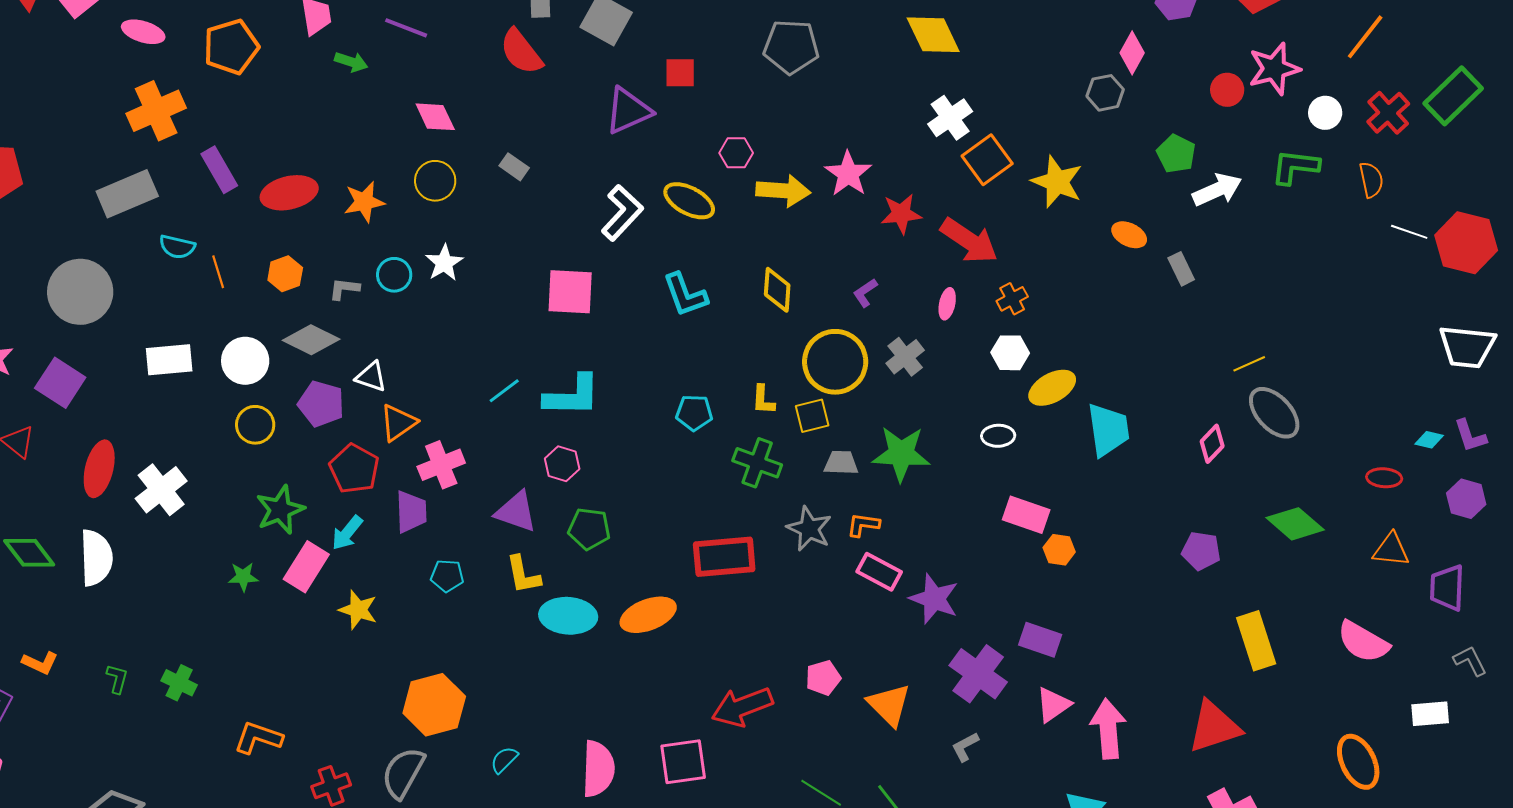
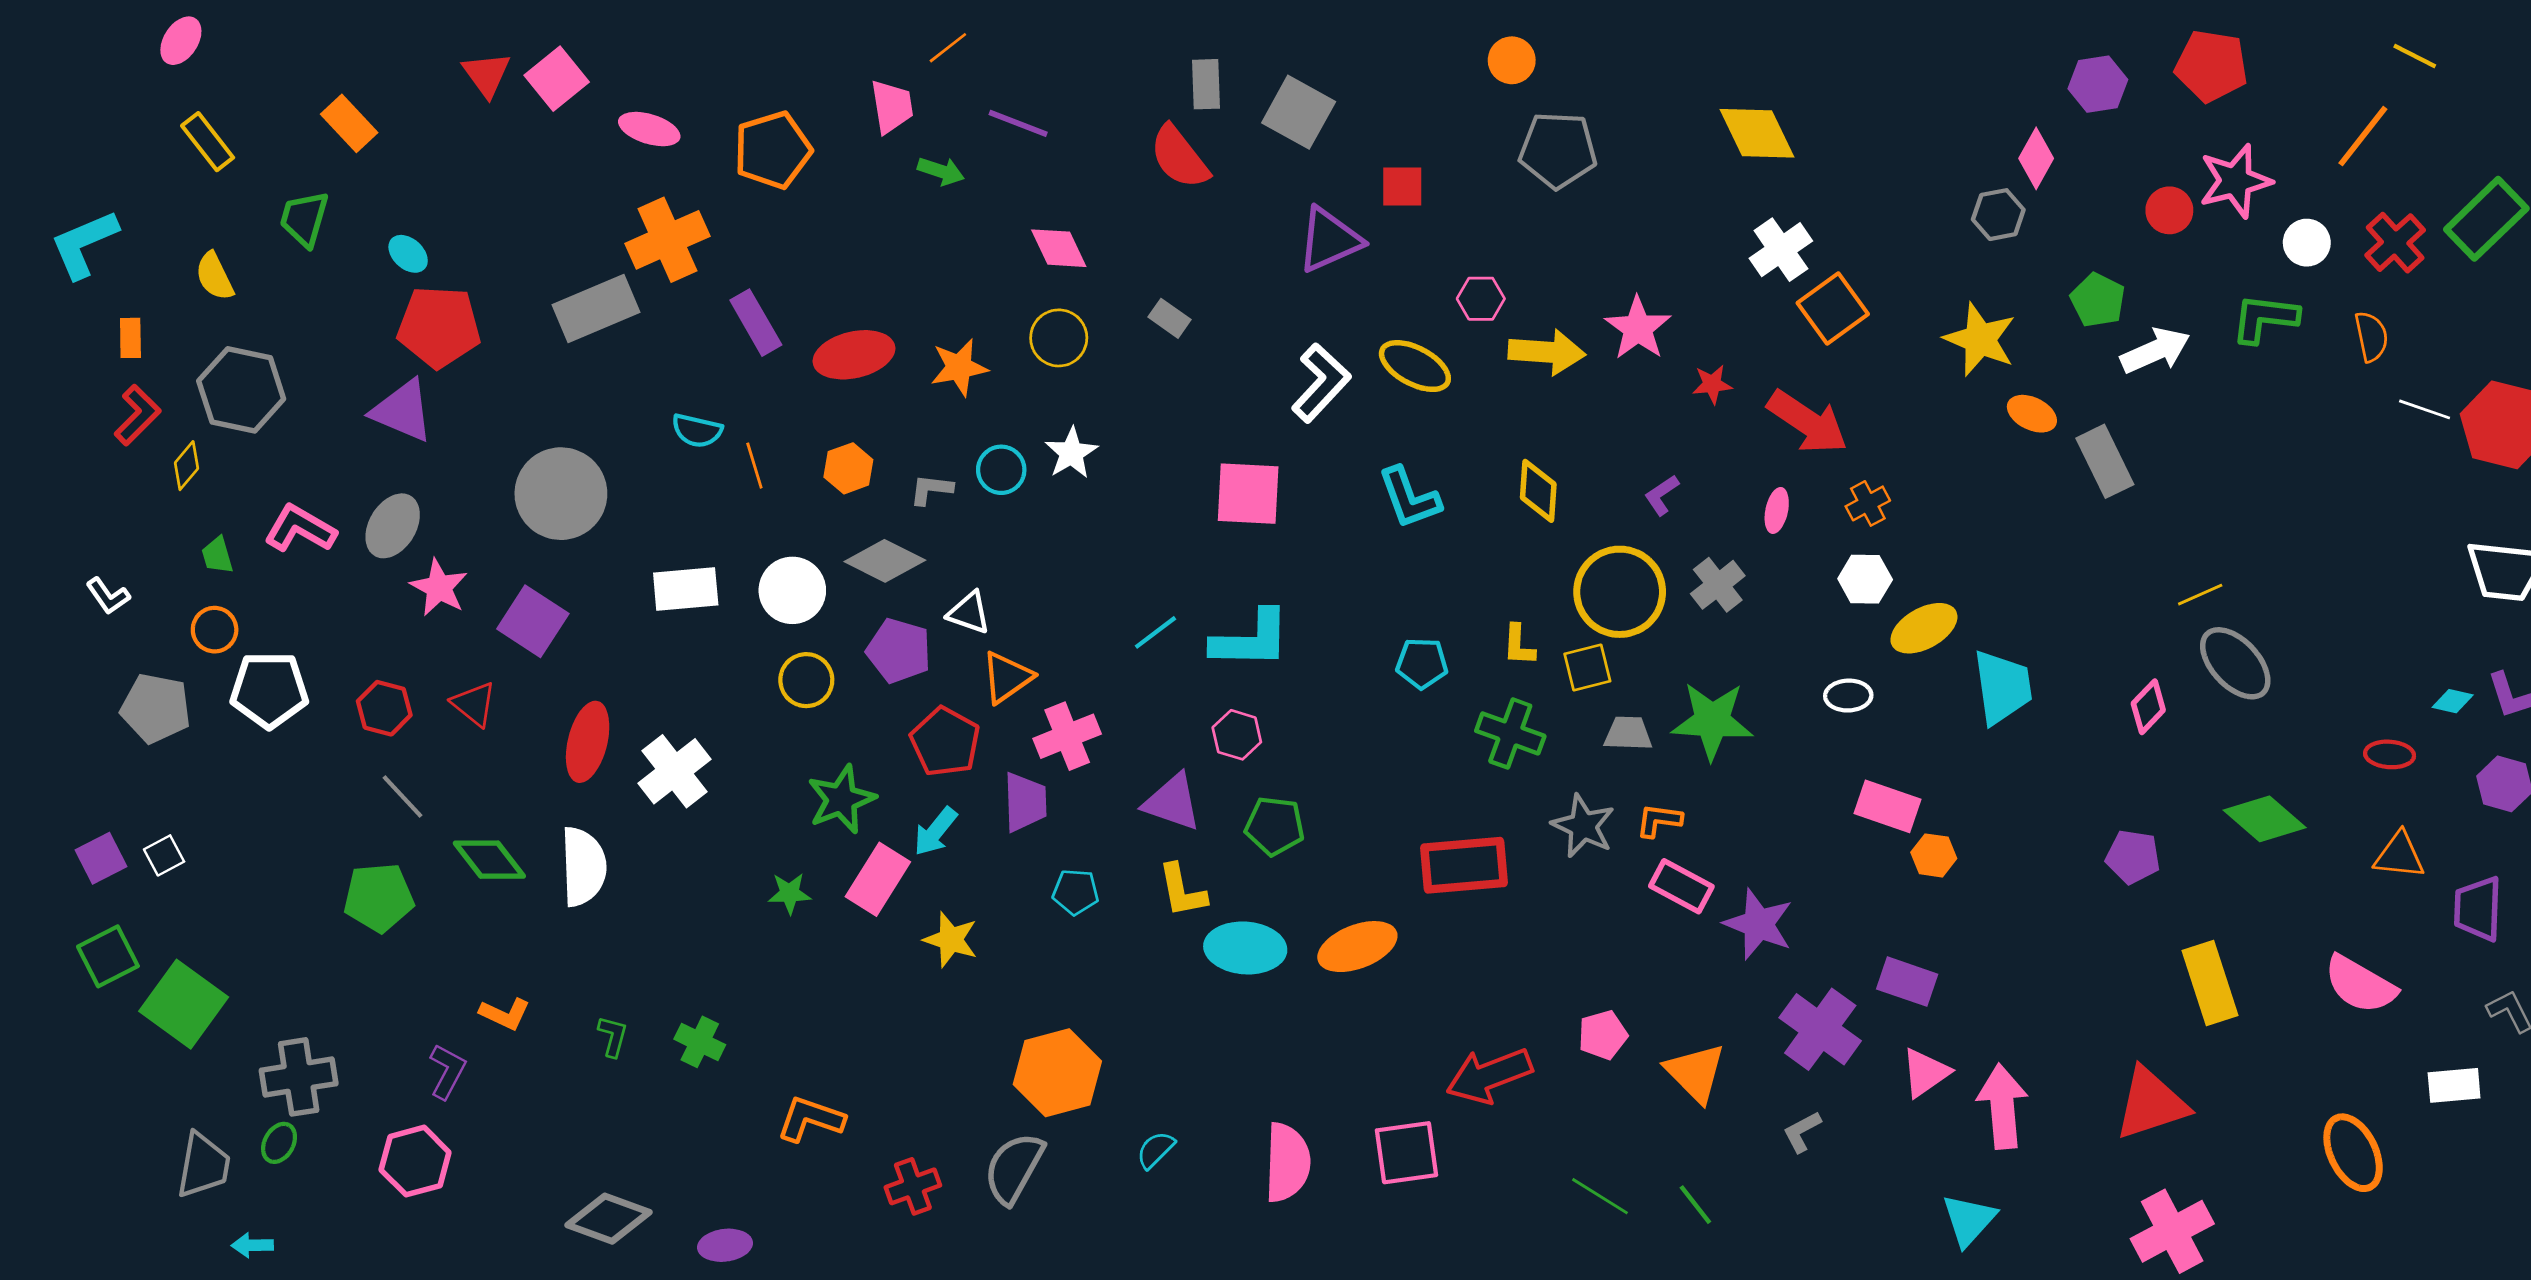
yellow star: (1057, 182) -> (1980, 339), moved
gray rectangle: (127, 194) -> (596, 309), moved
red star: (901, 214) -> (1712, 384), size x0.7
gray rectangle: (1181, 269) -> (2105, 461), size x1.5

